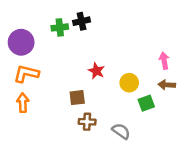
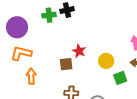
brown square: (77, 98) -> (66, 64), moved
orange arrow: (23, 103) -> (31, 76), moved

